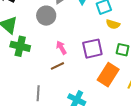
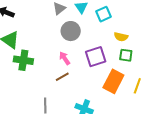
gray circle: (46, 16) -> (71, 31), moved
yellow semicircle: (113, 24) -> (121, 37), moved

